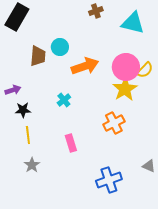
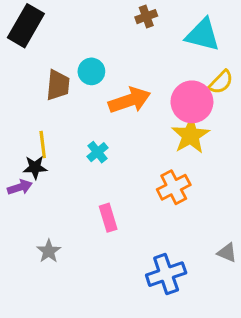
yellow semicircle: (145, 70) -> (221, 82), moved
purple arrow: (13, 90) -> (20, 187), moved
yellow line: (28, 135) -> (43, 145), moved

